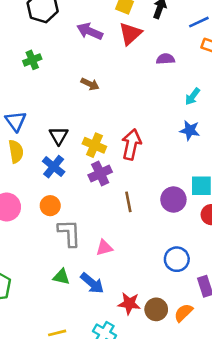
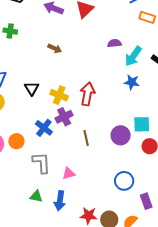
purple semicircle: (165, 59) -> (114, 43), moved
green cross: (32, 60) -> (10, 31), turned 32
cyan arrow: (193, 96) -> (133, 56), size x1.5
blue cross: (54, 167) -> (44, 128), moved
orange circle: (50, 206) -> (16, 141), moved
blue arrow: (92, 283) -> (60, 201), turned 60

